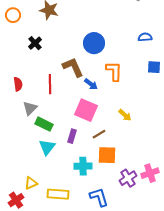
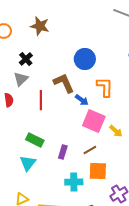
gray triangle: (30, 108) -> (21, 79), moved
pink square: (86, 110) -> (94, 121), moved
cyan triangle: (47, 147) -> (28, 163), moved

